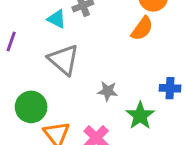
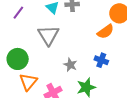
blue cross: (170, 88) -> (101, 60), moved

